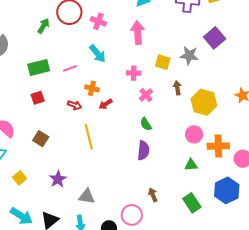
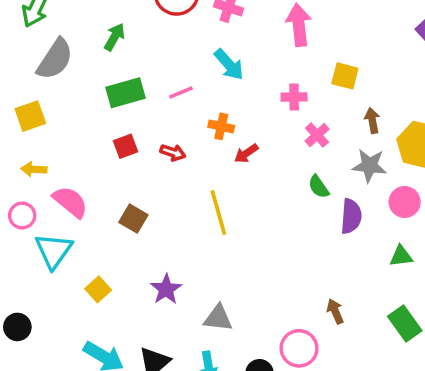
green arrow: (44, 26) -> (115, 37), moved
gray star: (189, 55) -> (369, 166), moved
red arrow: (75, 105) -> (173, 152), moved
purple semicircle: (143, 150) -> (351, 216), moved

